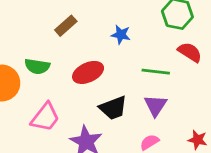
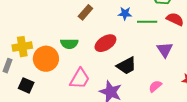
green line: (156, 72) -> (147, 22), moved
purple triangle: (155, 106) -> (165, 50), moved

